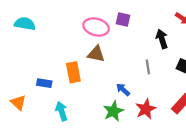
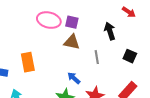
purple square: (123, 19) -> (72, 22), moved
brown triangle: (96, 54) -> (72, 42), moved

